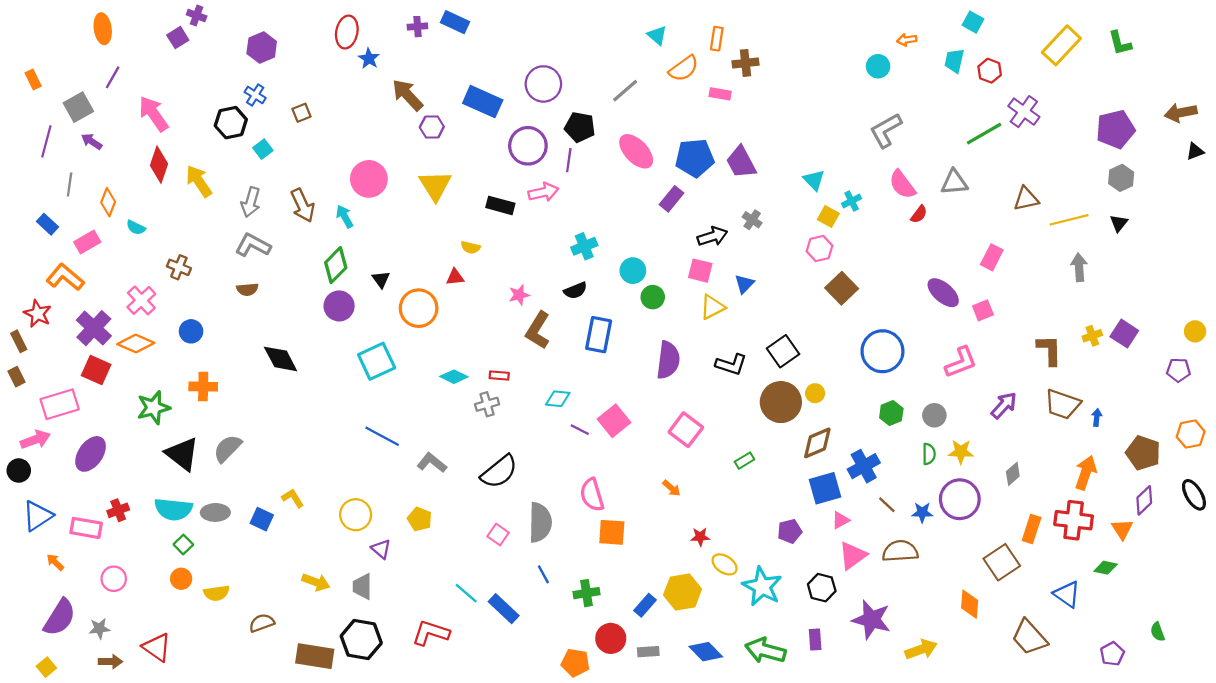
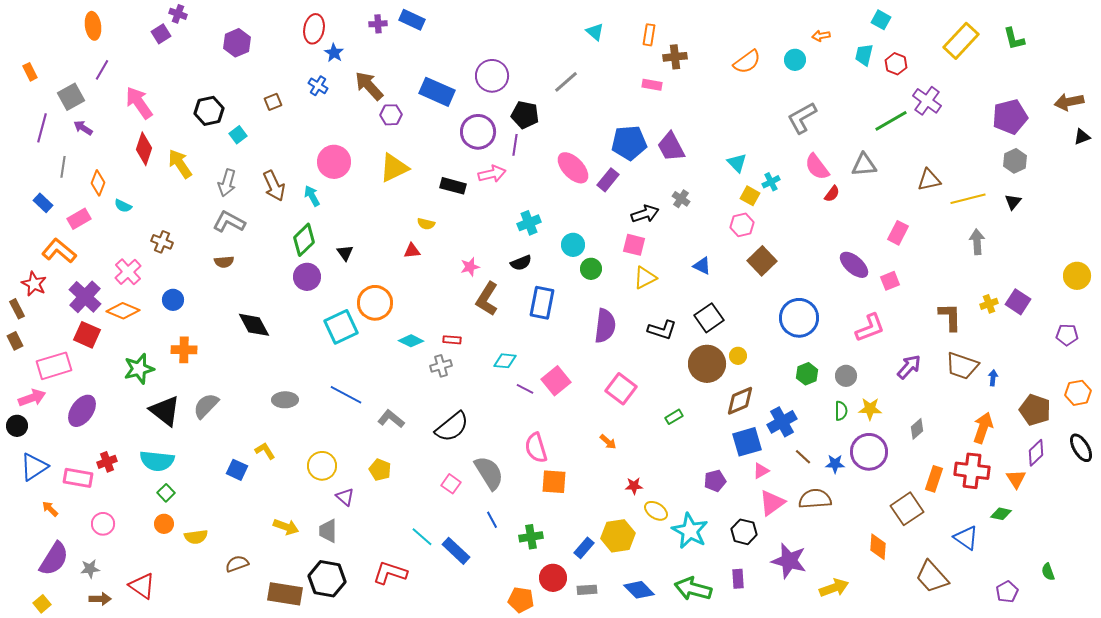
orange semicircle: (684, 68) -> (747, 62), moved
blue cross: (255, 95) -> (318, 86), moved
pink ellipse: (636, 151) -> (573, 168), moved
yellow triangle: (435, 186) -> (394, 168), turned 36
blue triangle: (744, 284) -> (702, 266), moved, turned -48
orange circle: (419, 308) -> (375, 303), moved
yellow circle: (1195, 331) -> (1077, 276), moved, size x1.4
gray ellipse: (215, 512) -> (285, 400), moved
gray semicircle: (540, 522) -> (489, 473), turned -33

